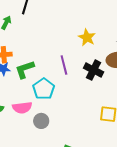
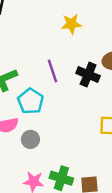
yellow star: (87, 37) -> (71, 24), moved, turned -30

